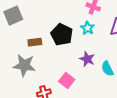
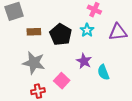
brown rectangle: (35, 42) -> (34, 32), moved
gray star: (24, 65) -> (34, 63), moved

